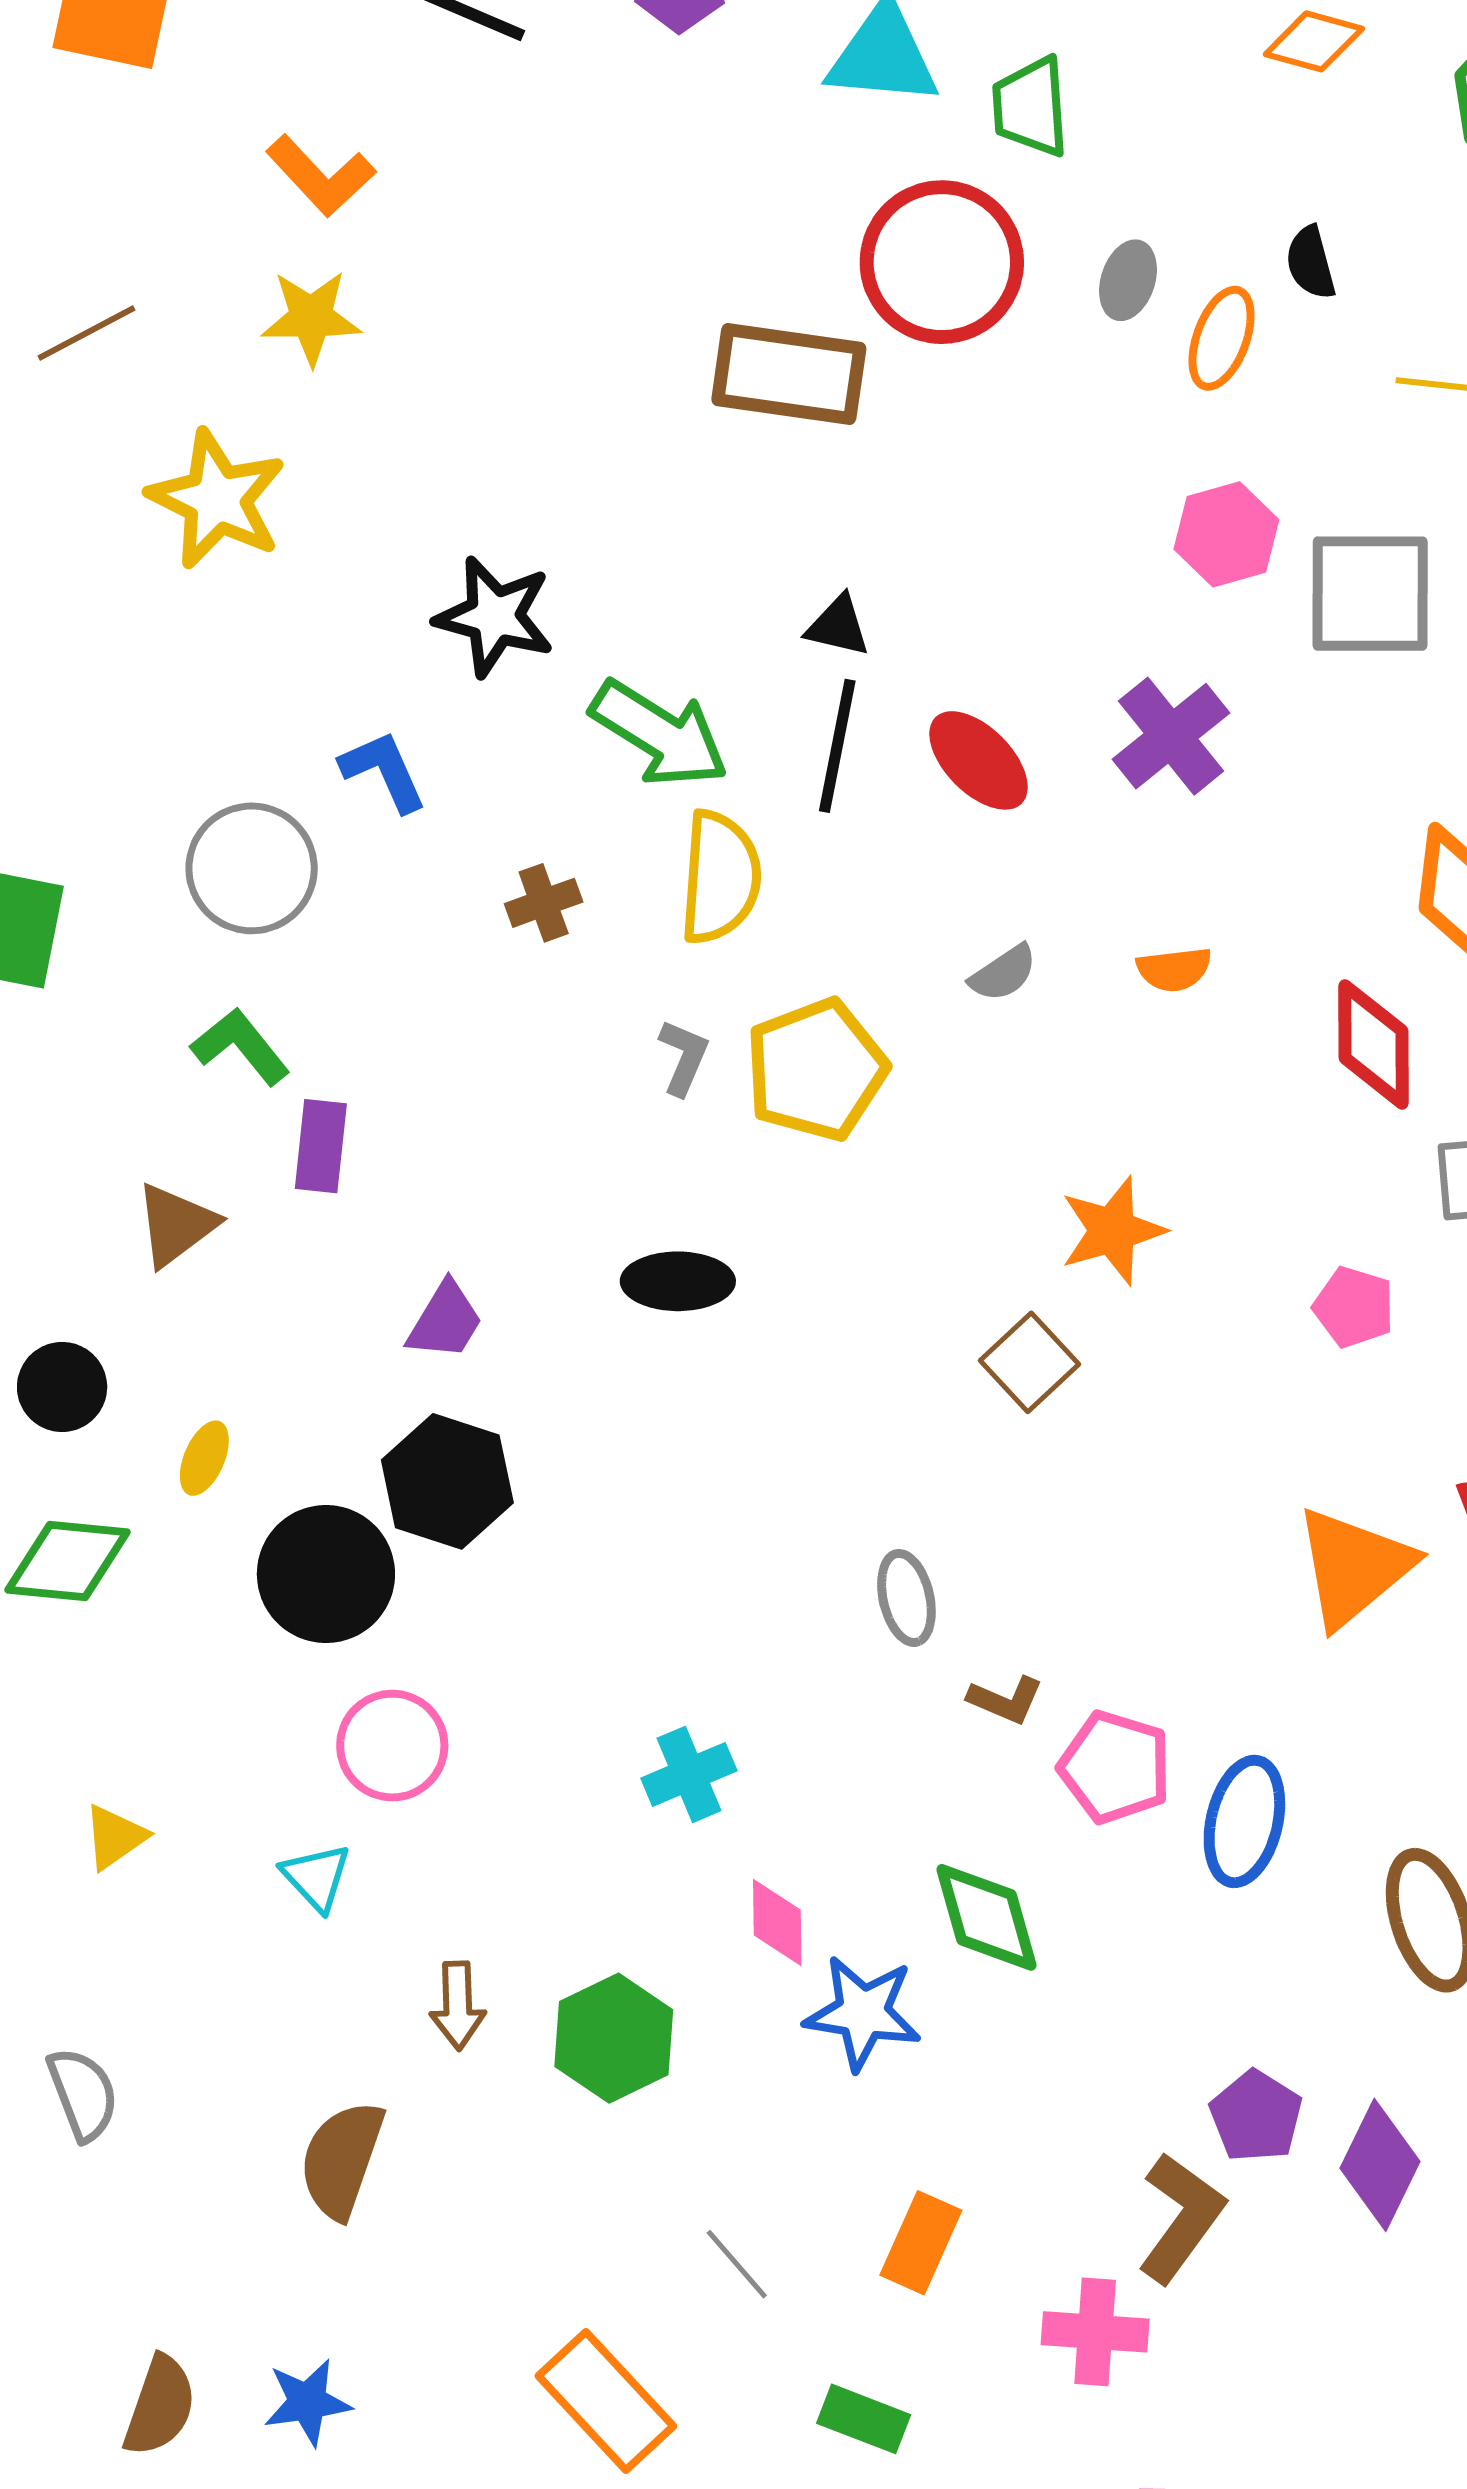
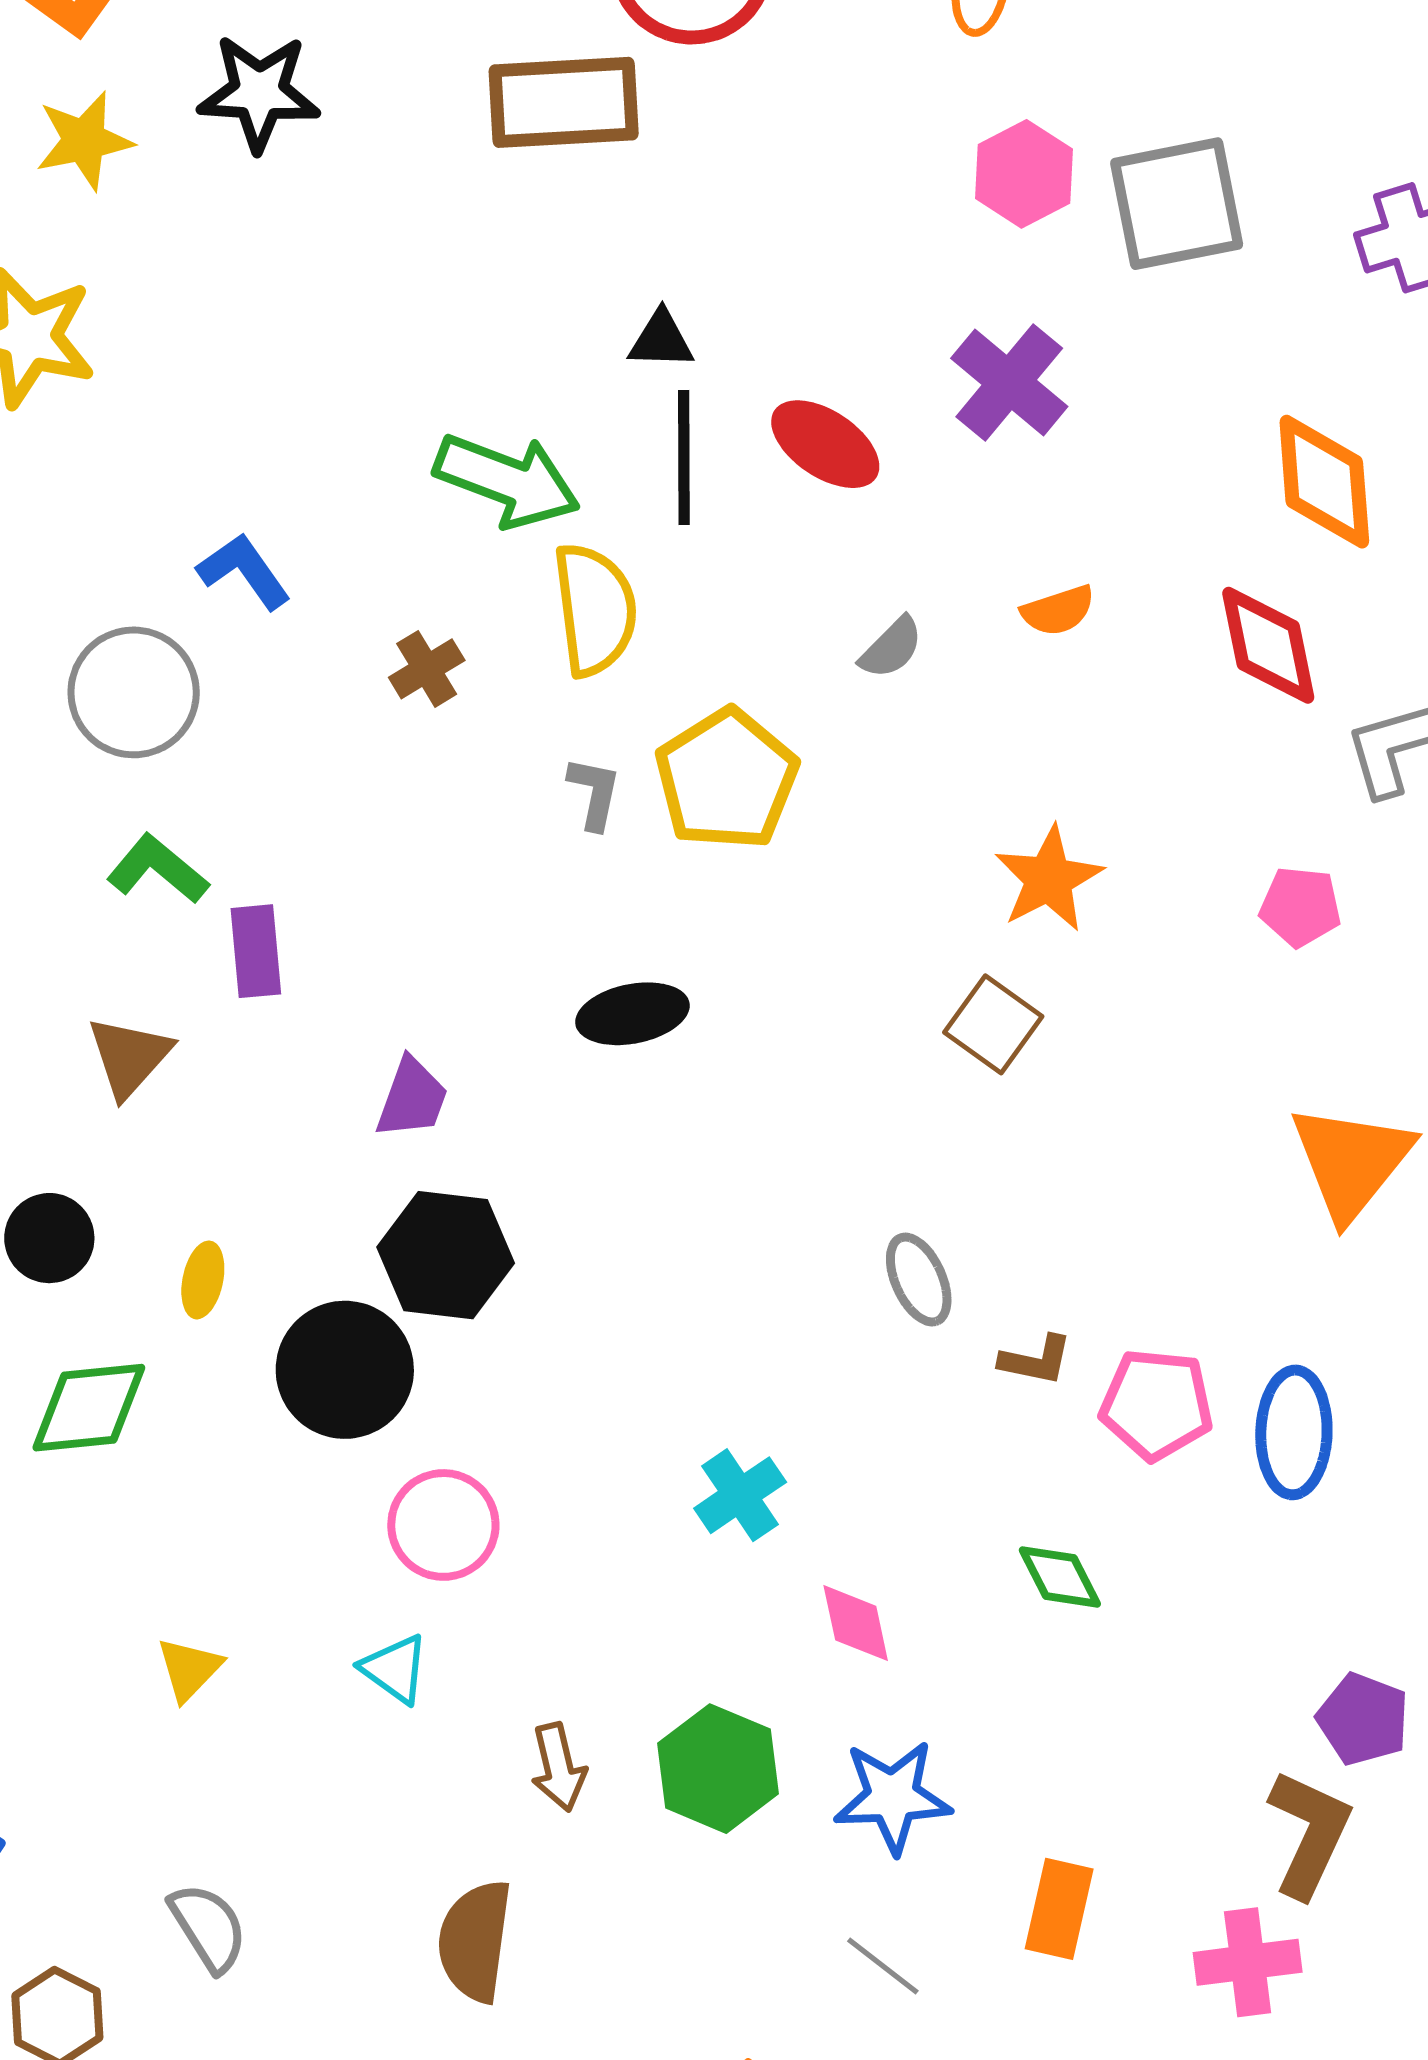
black star: (495, 617) -> (259, 93), moved
green diamond: (987, 1917) -> (1060, 1577), size x0.7
blue star: (863, 2013) -> (893, 1797), moved

